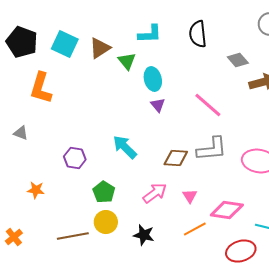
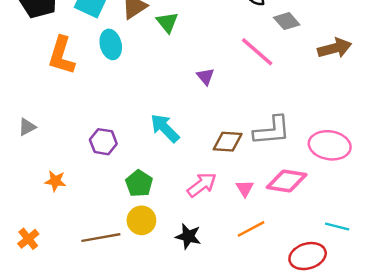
gray diamond: (238, 60) -> (287, 21), moved
cyan ellipse: (153, 79) -> (111, 44), moved
pink line: (208, 105) -> (257, 52), moved
gray triangle: (21, 133) -> (27, 127), moved, turned -49
pink diamond: (227, 210) -> (287, 181), moved

